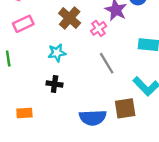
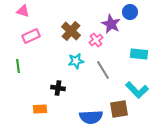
cyan star: (57, 53) -> (76, 61), moved
orange rectangle: (24, 113) -> (40, 109), moved

